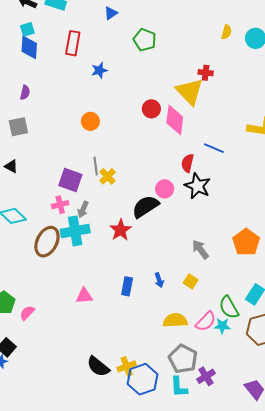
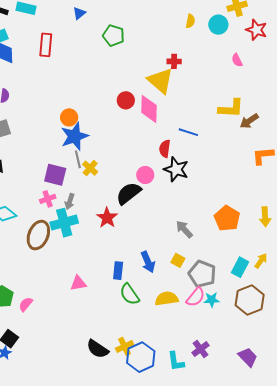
blue star: (99, 70) -> (74, 136), moved, size x1.8
blue arrow: (159, 280) -> (148, 262), size x1.5
green semicircle: (229, 307) -> (130, 294), moved
gray pentagon: (183, 359) -> (202, 274), moved

